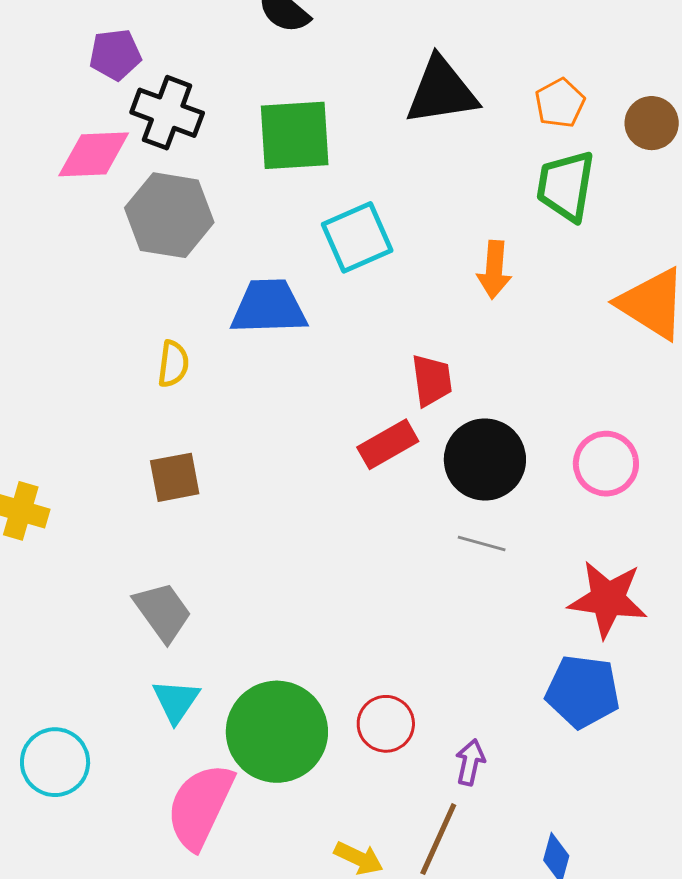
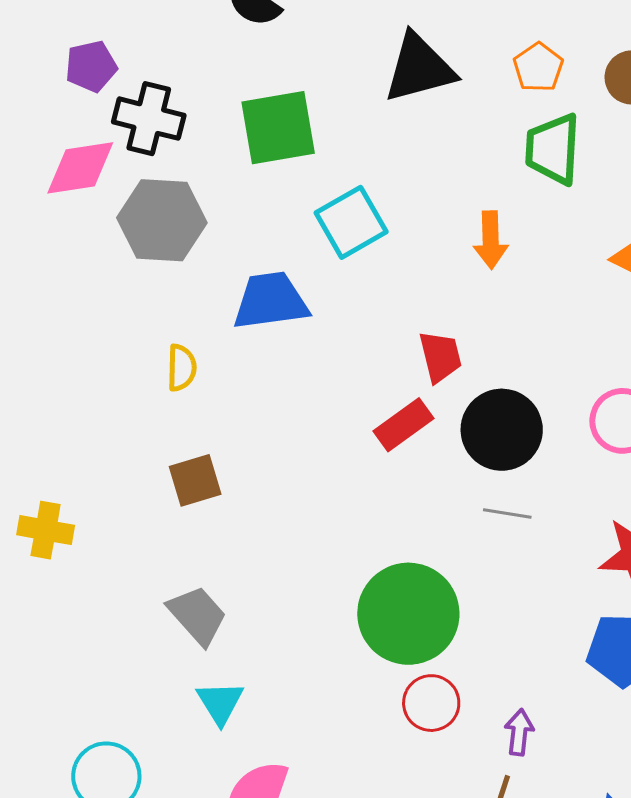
green circle: (277, 732) -> (408, 614), moved

